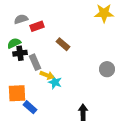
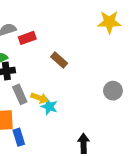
gray rectangle: (35, 62) -> (20, 94), moved
blue rectangle: (30, 107) -> (19, 137), turned 32

